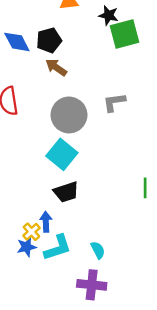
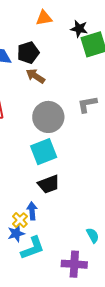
cyan square: (62, 154) -> (44, 152), turned 32
cyan L-shape: (58, 248) -> (33, 248), moved
cyan semicircle: (98, 250) -> (93, 235), moved

